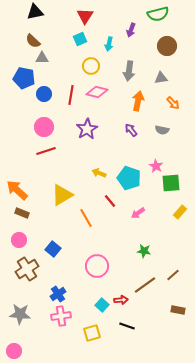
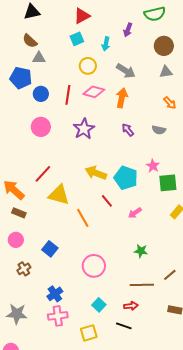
red triangle: (85, 16) -> (82, 16), turned 30
gray arrow: (129, 71) -> (126, 71), turned -66
gray triangle: (161, 78) -> (166, 72), moved
orange arrow: (138, 101) -> (122, 98), moved
red line: (46, 151) -> (43, 174), moved, turned -30
yellow arrow: (99, 173) -> (96, 173), size x1.5
yellow triangle: (62, 195) -> (59, 195), turned 45
brown cross: (27, 269) -> (24, 269), size x0.6
brown line: (145, 285) -> (142, 285), turned 35
red arrow: (121, 300) -> (131, 306), moved

